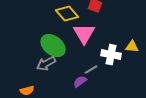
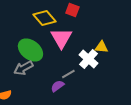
yellow triangle: (132, 47) -> (101, 47), moved
white cross: (111, 55) -> (88, 59), turned 30

